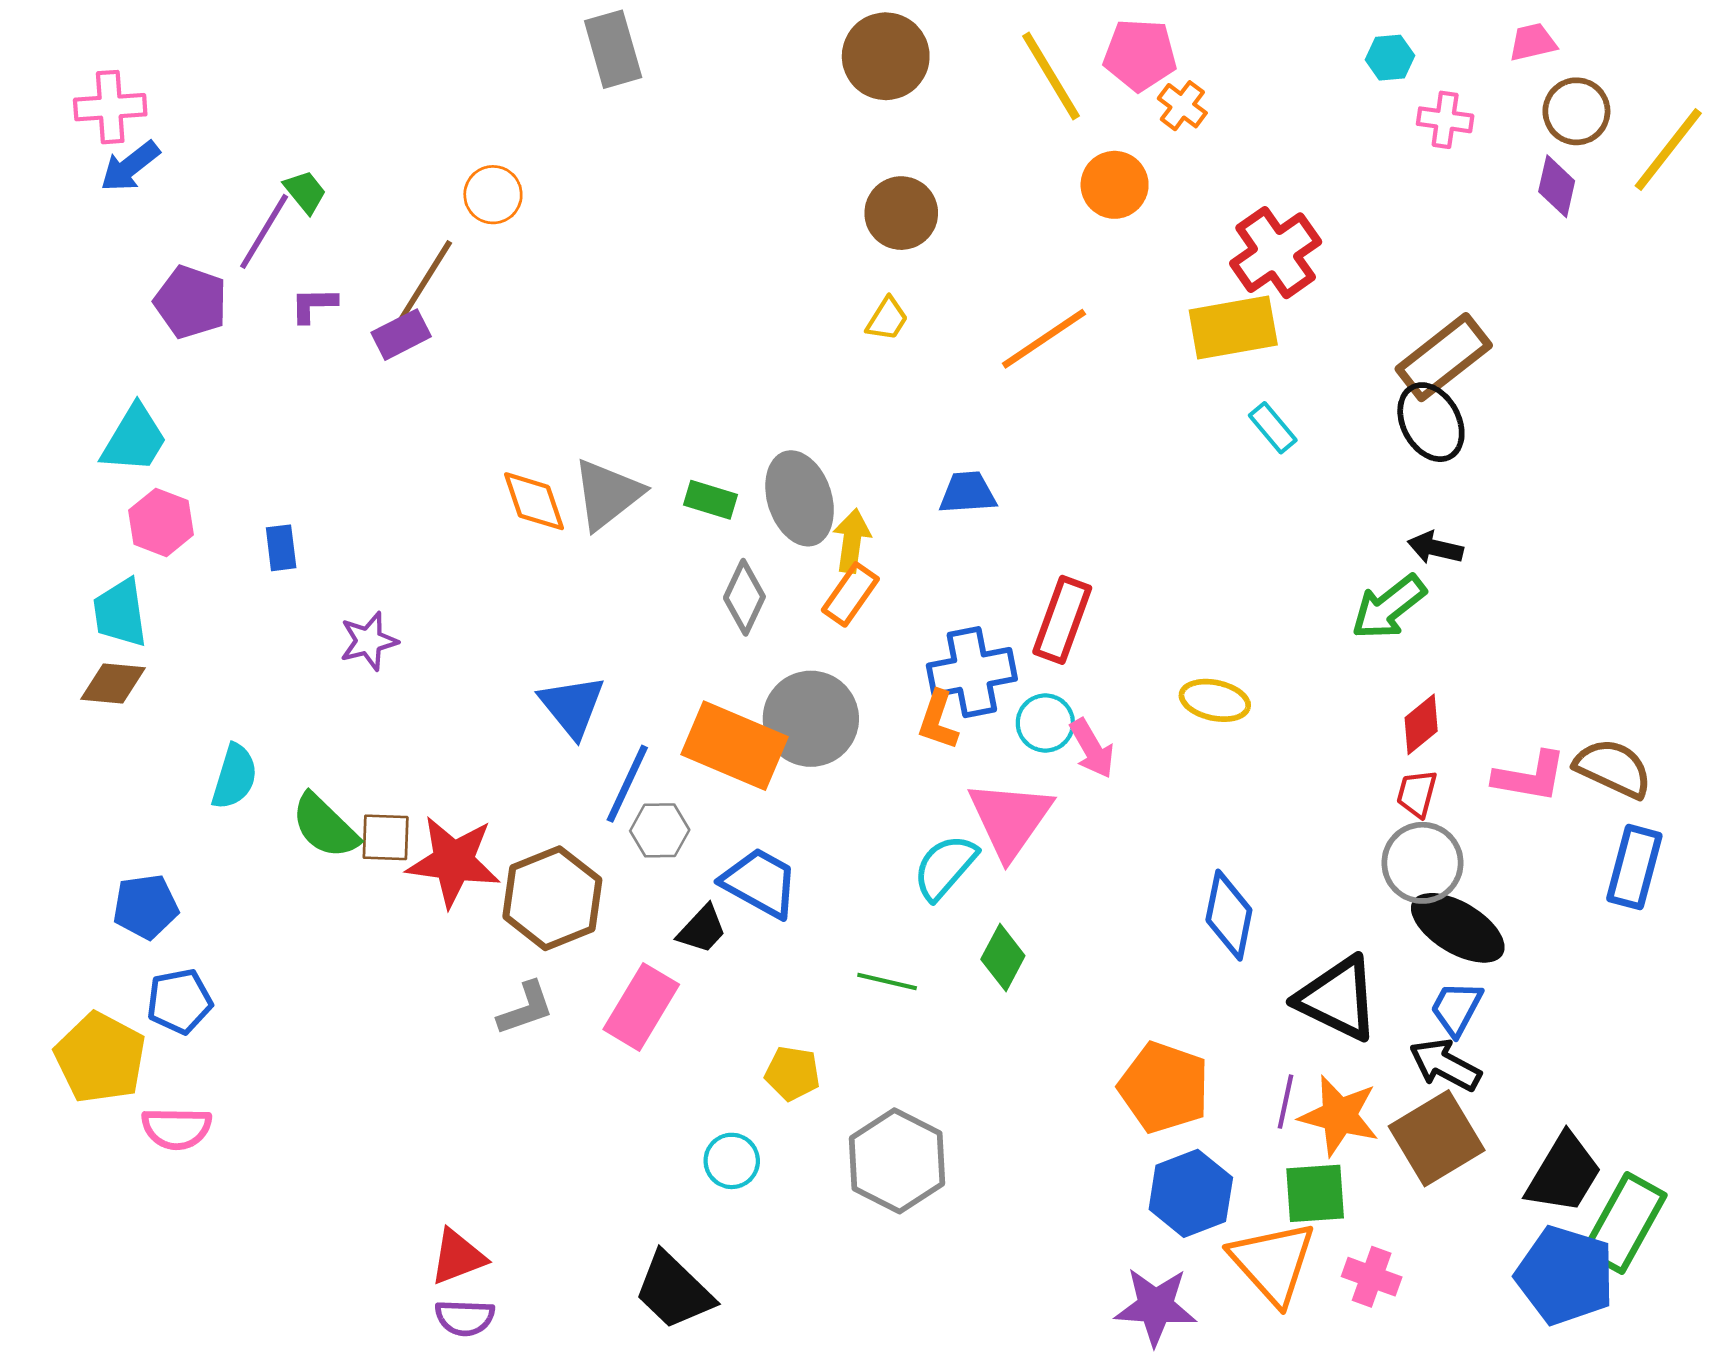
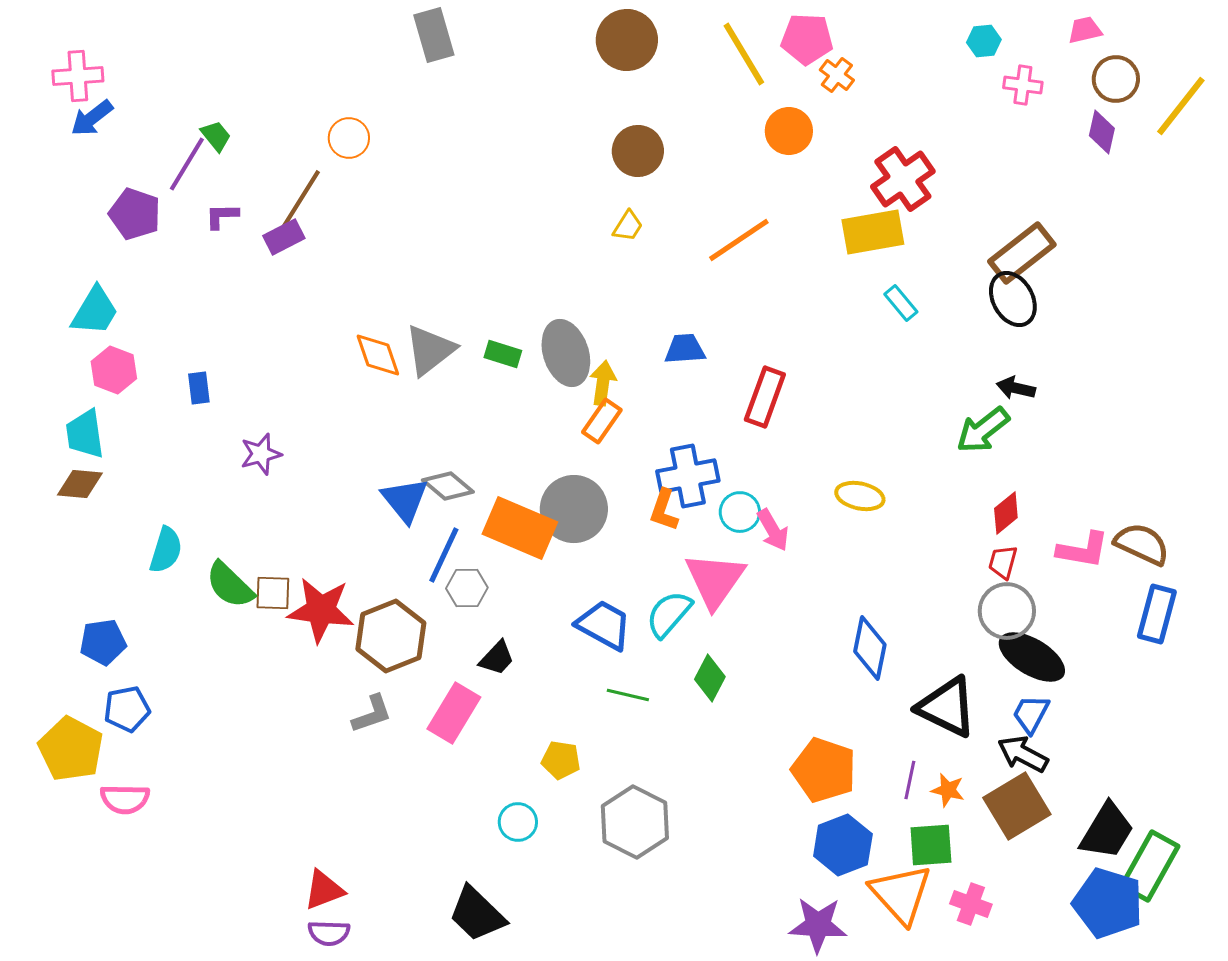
gray diamond: (744, 597) -> (448, 486), moved, turned -75
red rectangle: (1062, 620) -> (765, 397), moved
blue trapezoid: (760, 883) -> (604, 625), moved
orange star: (1339, 1116) -> (948, 790), size x0.6

